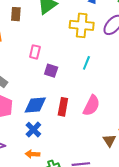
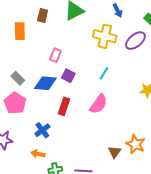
blue diamond: (35, 105) -> (45, 83), moved
pink semicircle: (91, 105) -> (99, 104), moved
red rectangle: (63, 107) -> (64, 106), moved

